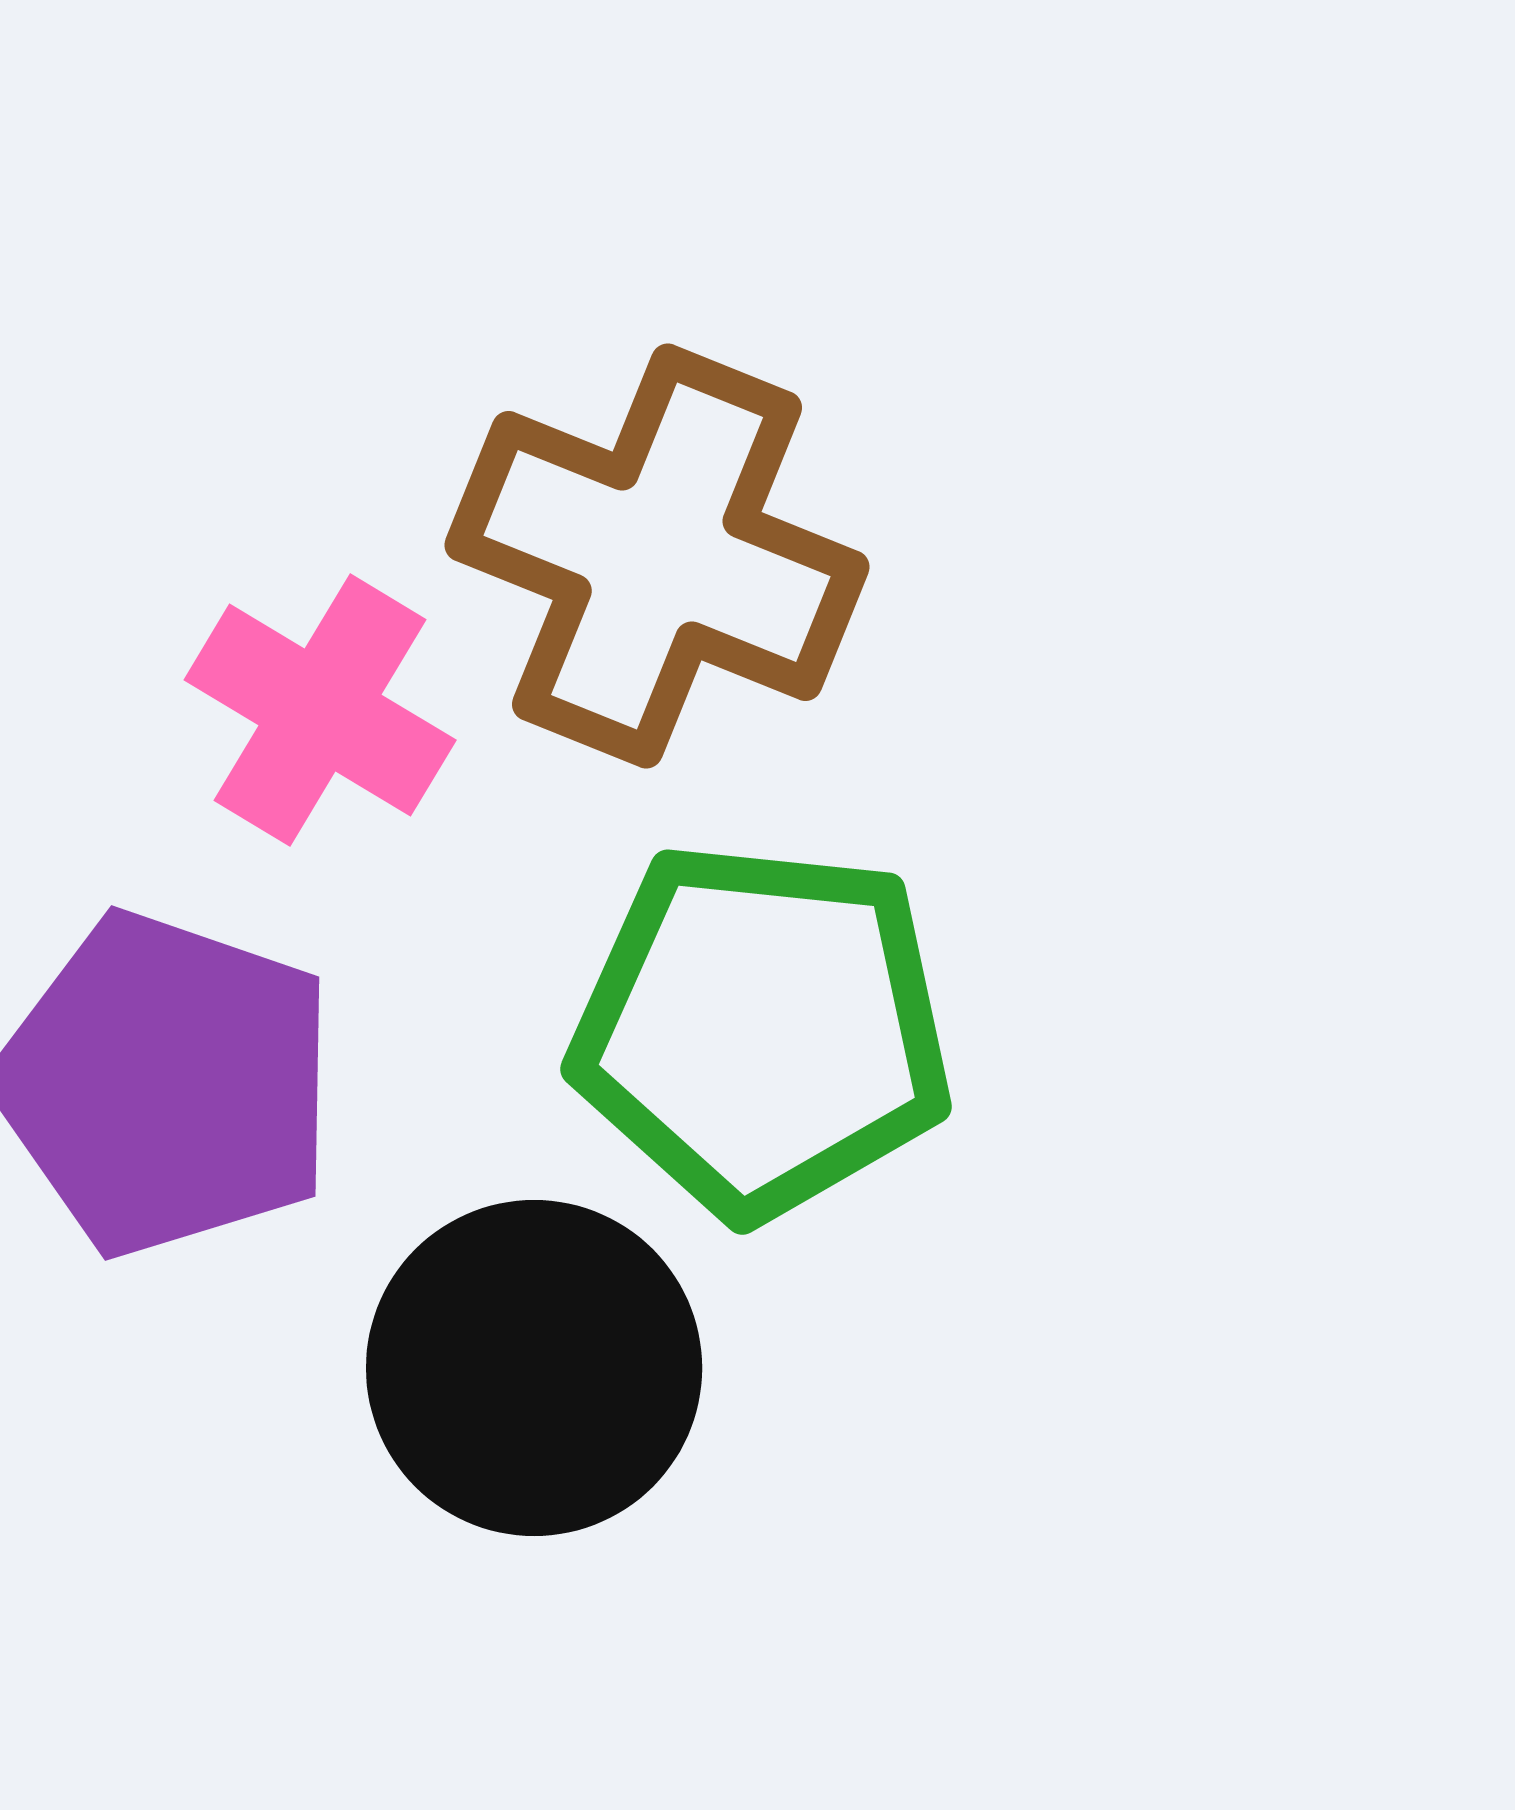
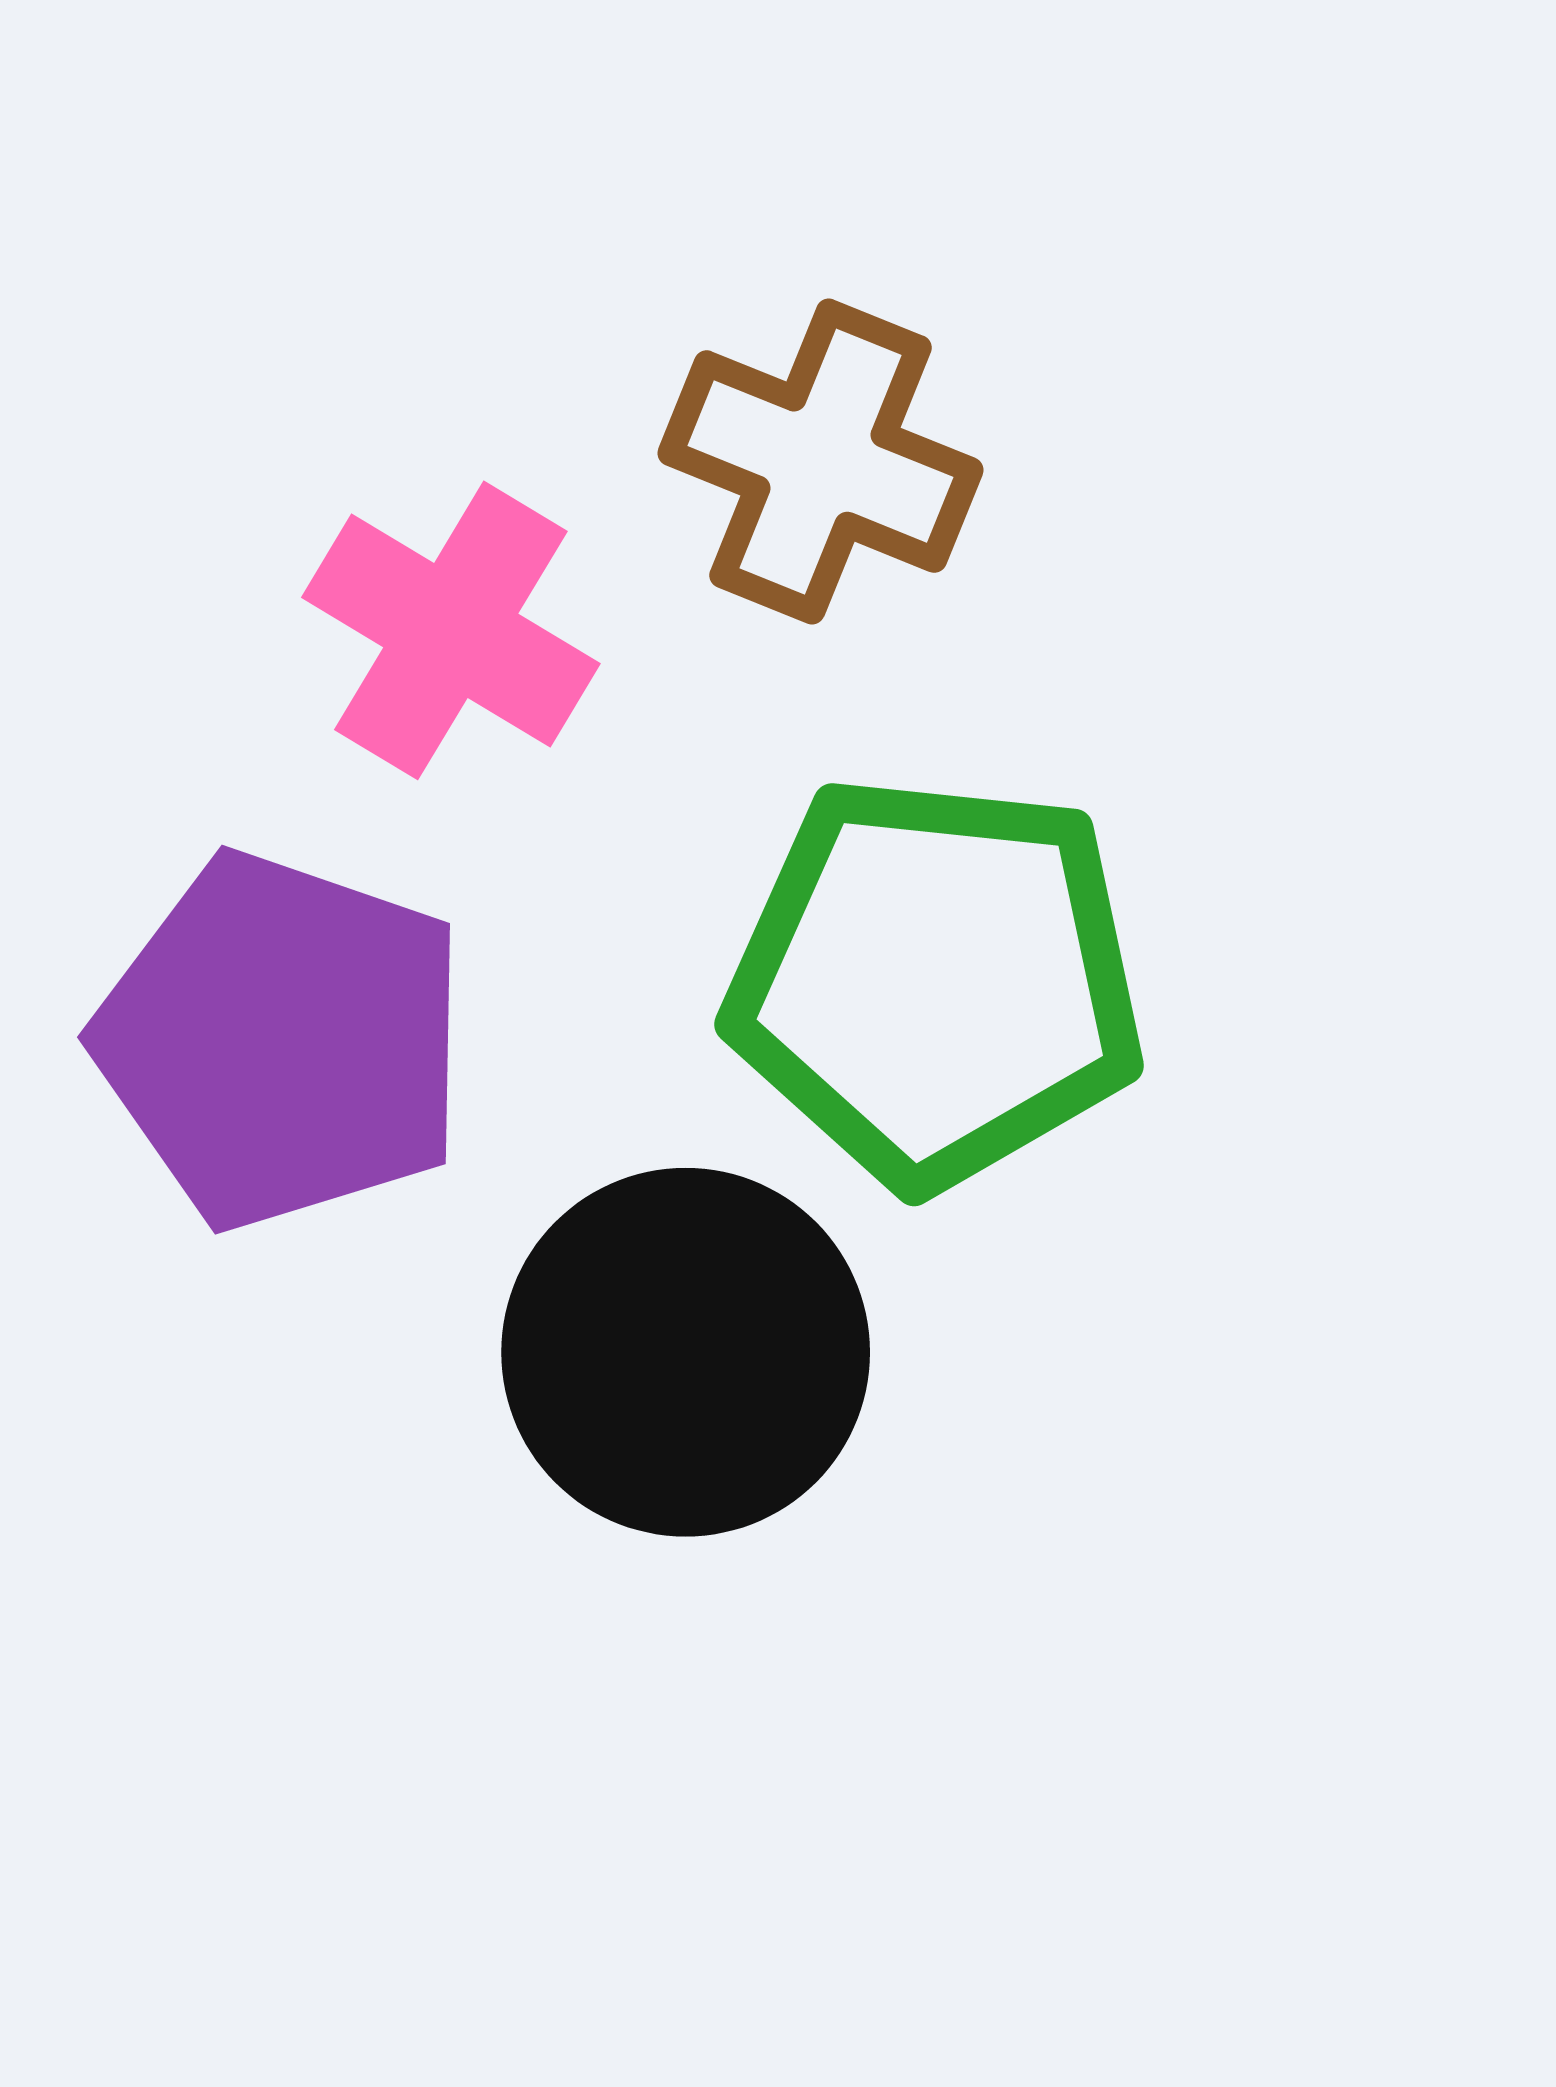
brown cross: (657, 556) -> (820, 462), size x0.7

